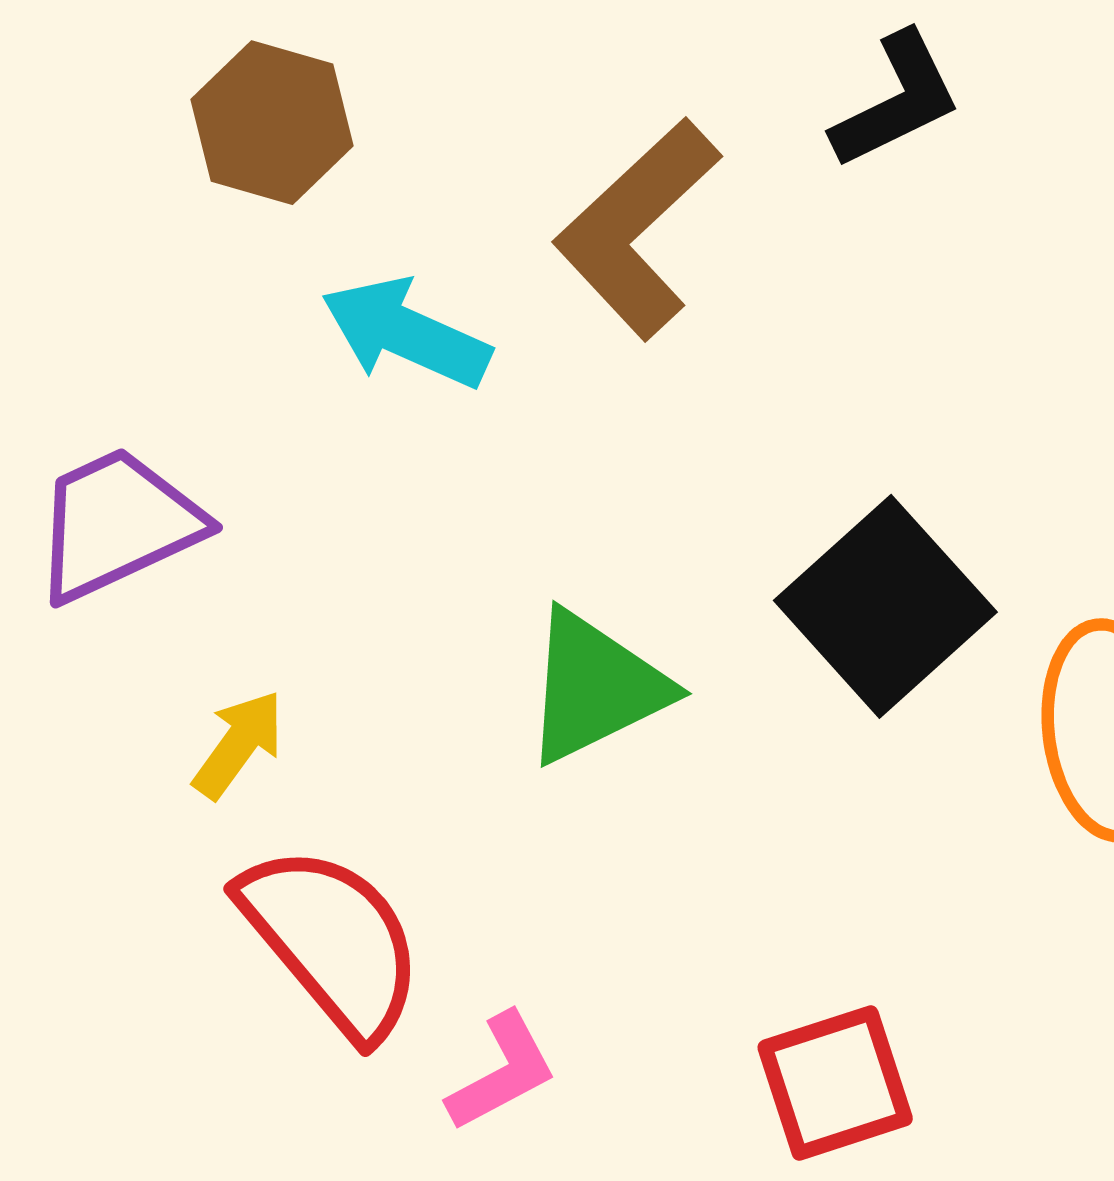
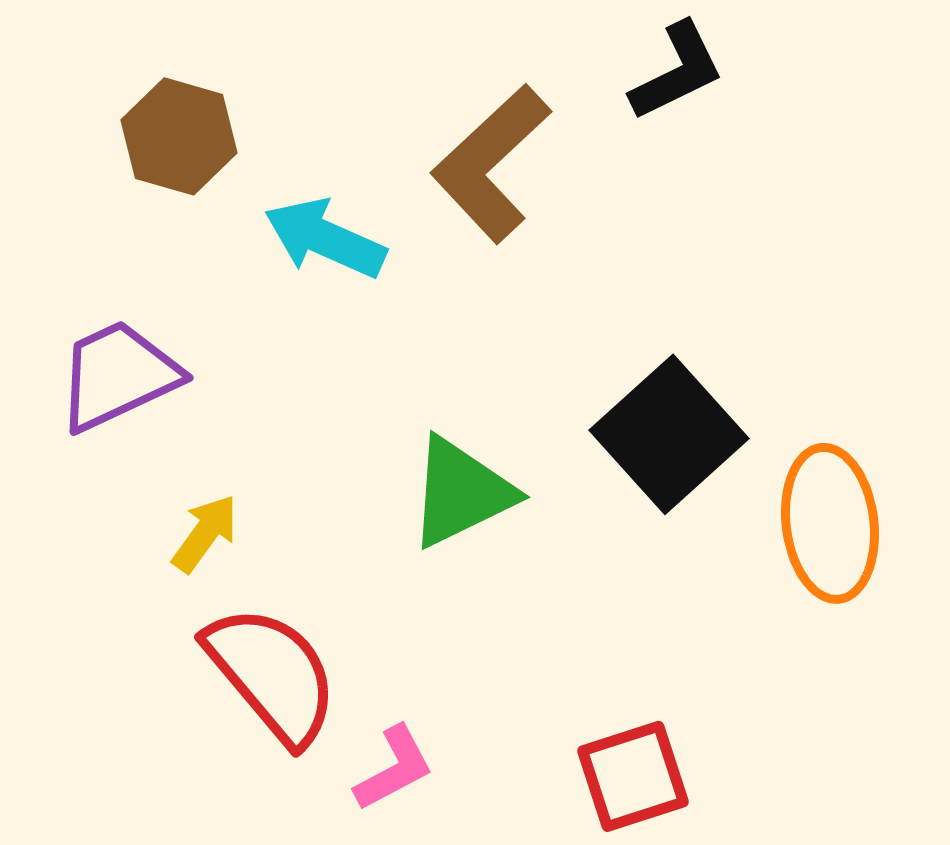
brown hexagon: (272, 123) -> (179, 136), moved

